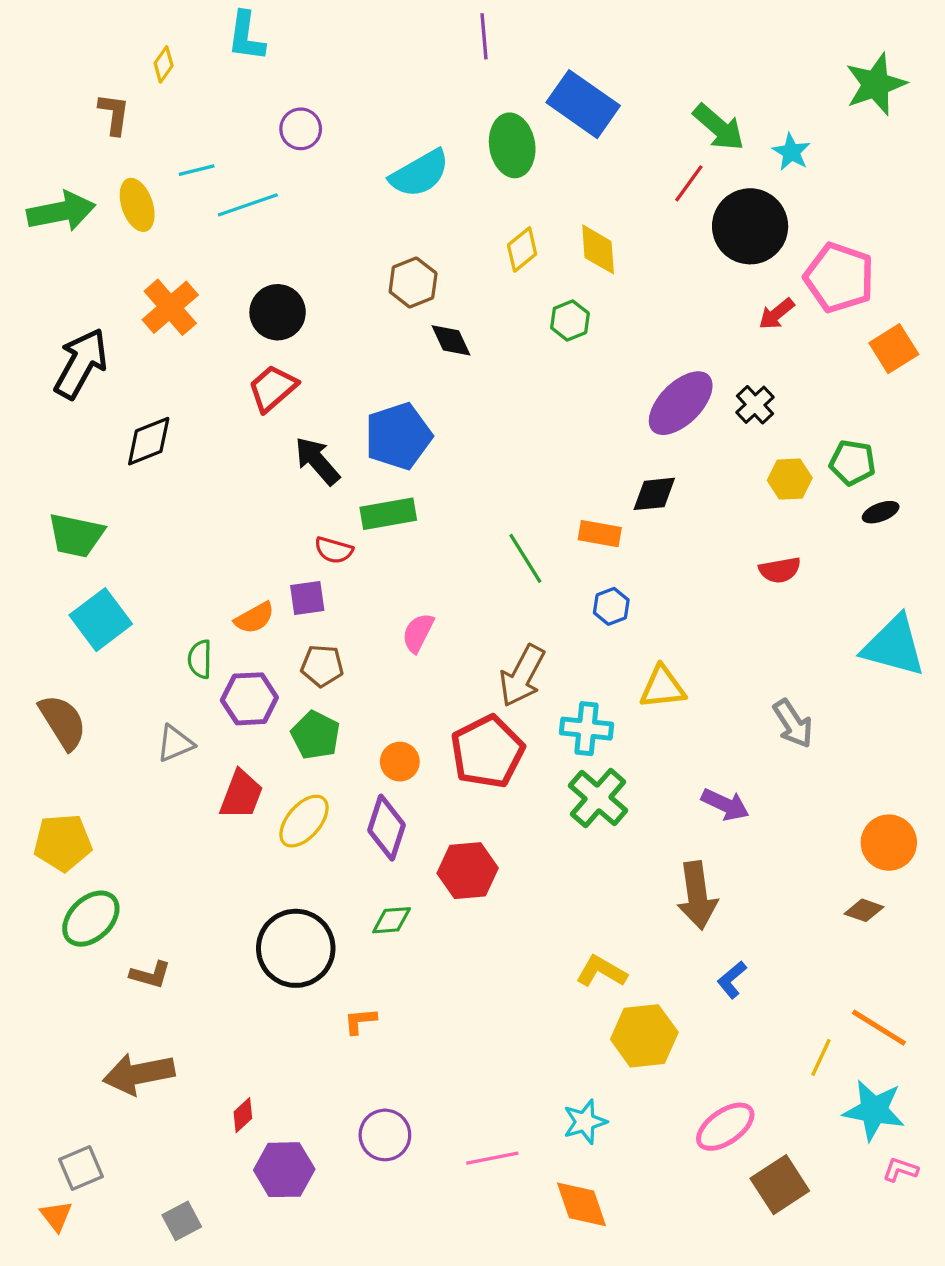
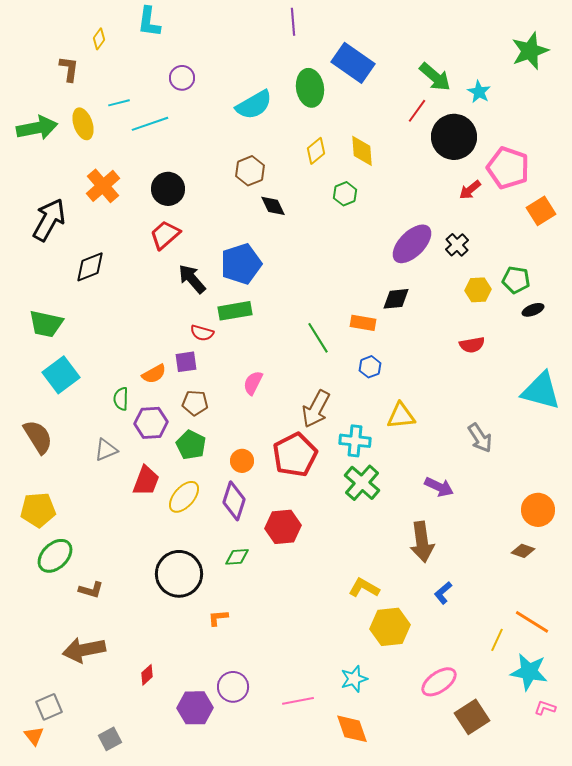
purple hexagon: (284, 1170) -> (195, 708), moved

